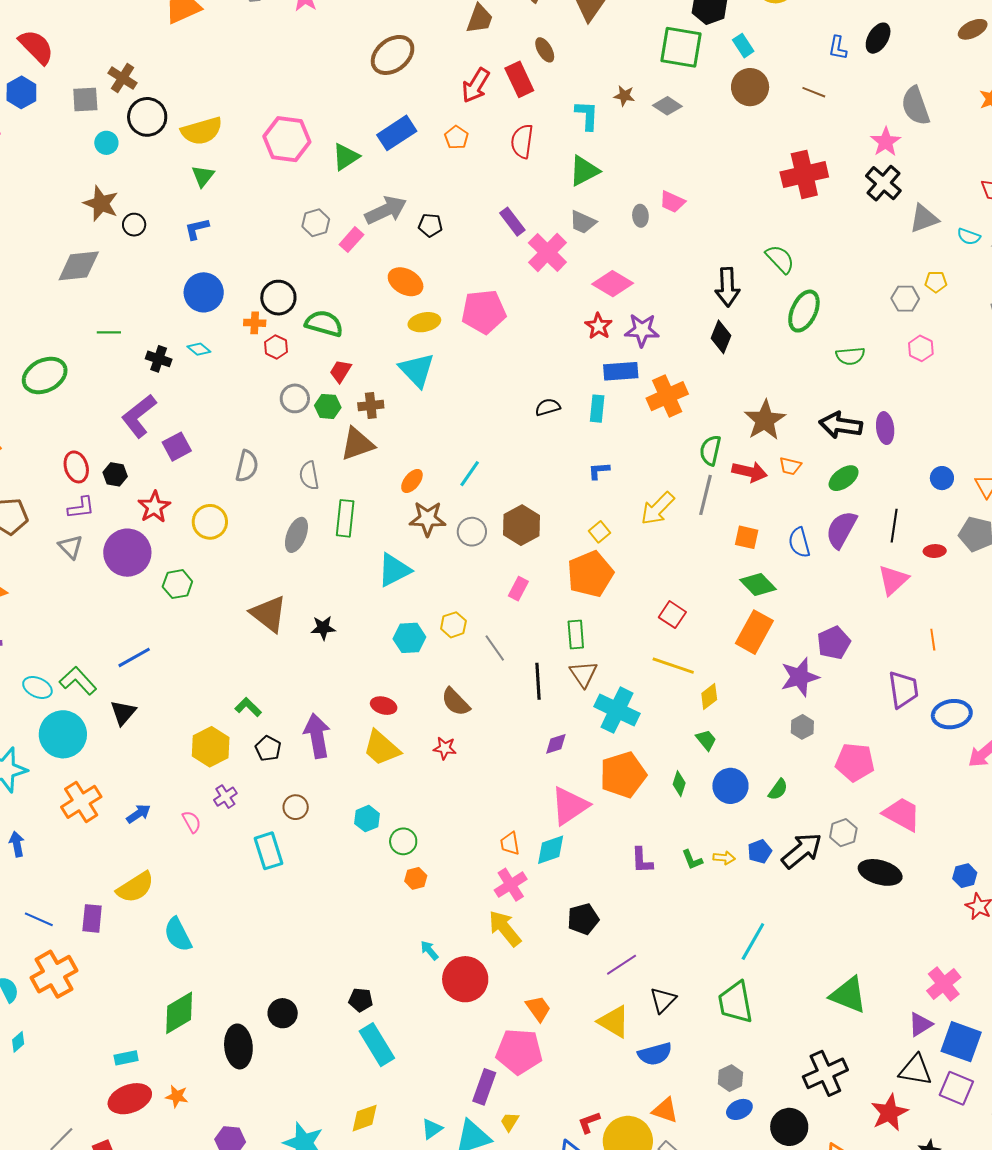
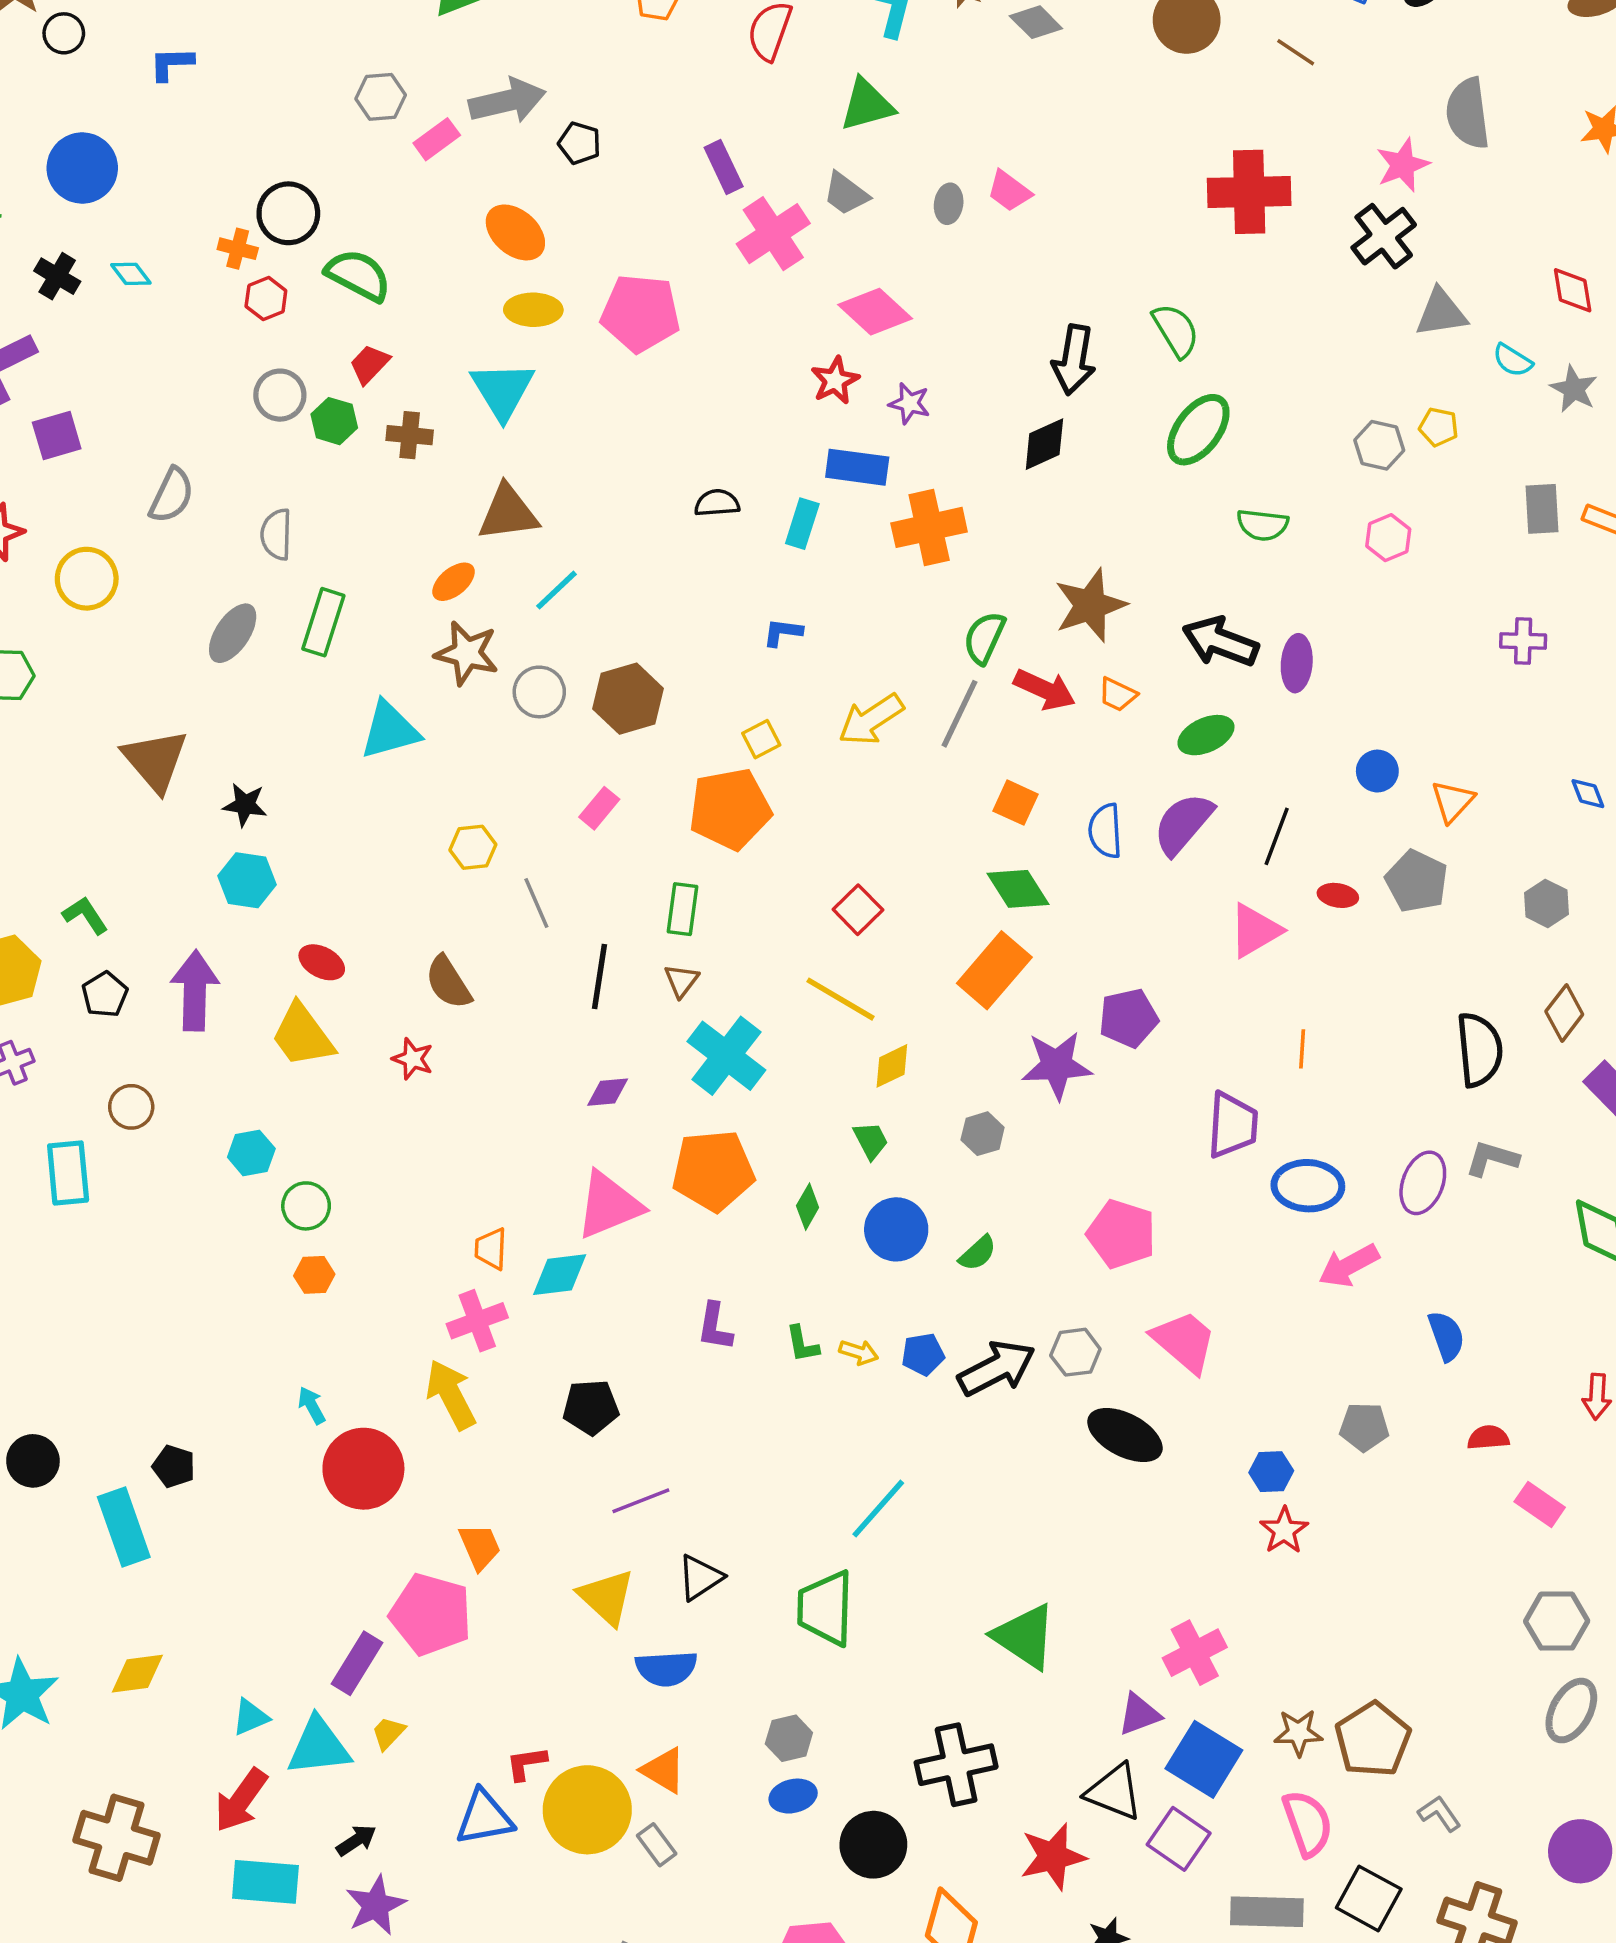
blue circle: (204, 292) -> (82, 168), moved
purple star: (642, 330) -> (909, 403), size x0.7
black diamond: (721, 337) -> (1044, 444), turned 32
brown triangle: (357, 444) -> (508, 513), moved
cyan hexagon: (409, 638) -> (247, 880), moved
brown triangle: (584, 674) -> (681, 981), size x0.7
gray hexagon: (802, 727) -> (983, 1134), moved
cyan rectangle: (377, 1045) -> (124, 1527), moved

